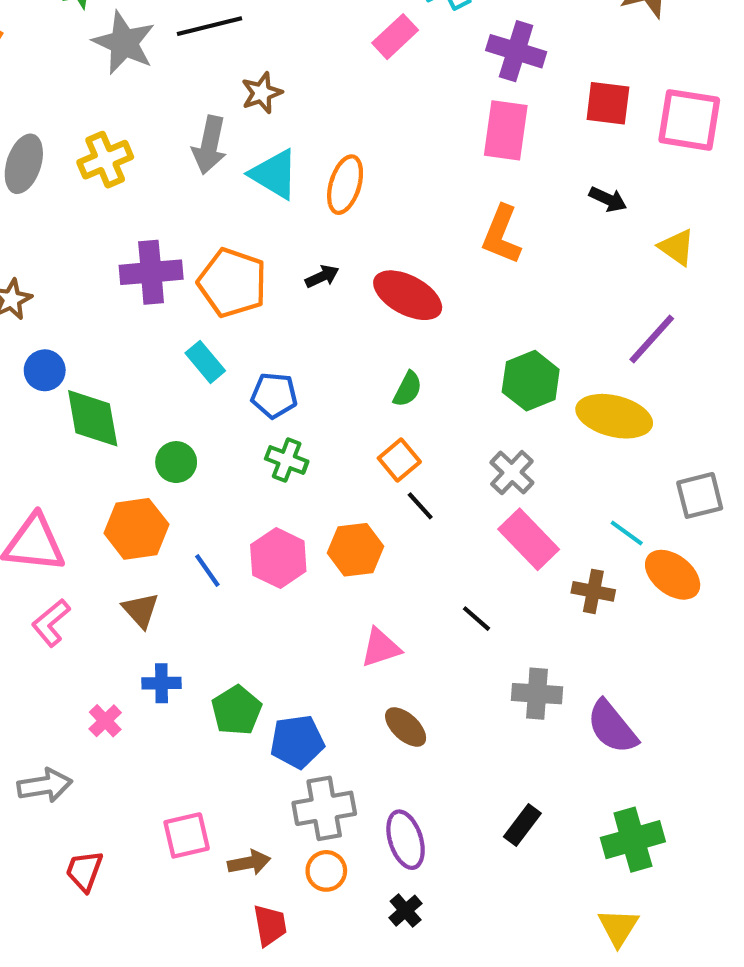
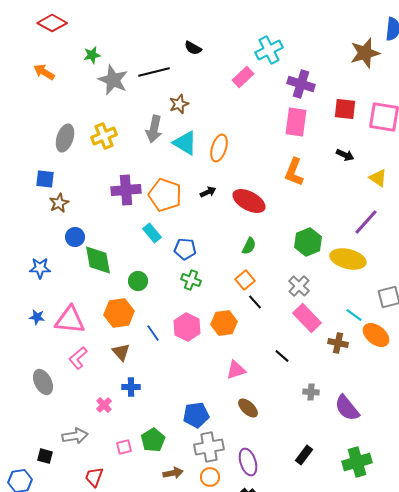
gray cross: (537, 694) -> (311, 392), size x0.7
green pentagon: (237, 710) -> (153, 440), moved
pink square: (187, 835) -> (124, 447), moved, size x0.7

